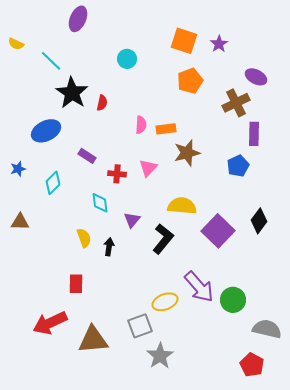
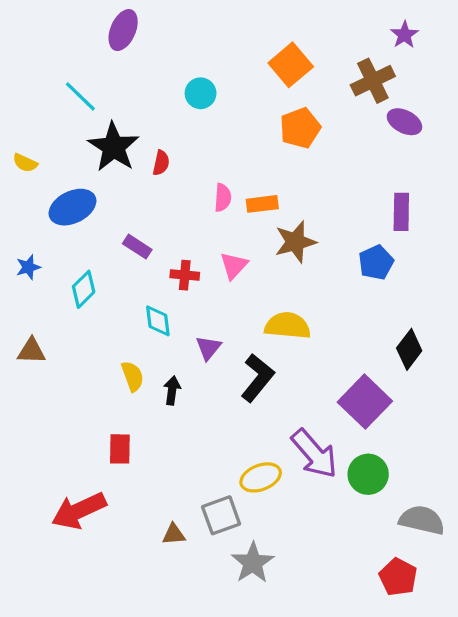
orange square: (184, 41) -> (291, 65), turned 32
yellow semicircle: (16, 44) -> (25, 163), moved
purple star: (219, 44) -> (404, 35), moved
brown cross: (236, 103) -> (373, 81), moved
purple square: (218, 231) -> (365, 402), moved
brown triangle: (93, 340) -> (174, 534), moved, size x0.5

